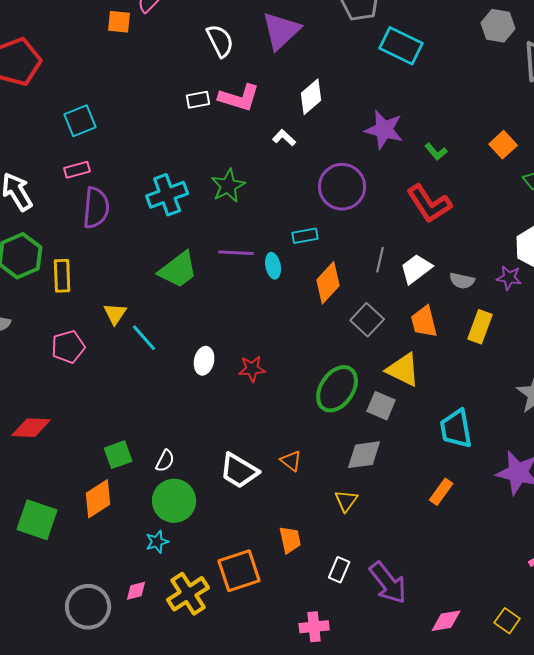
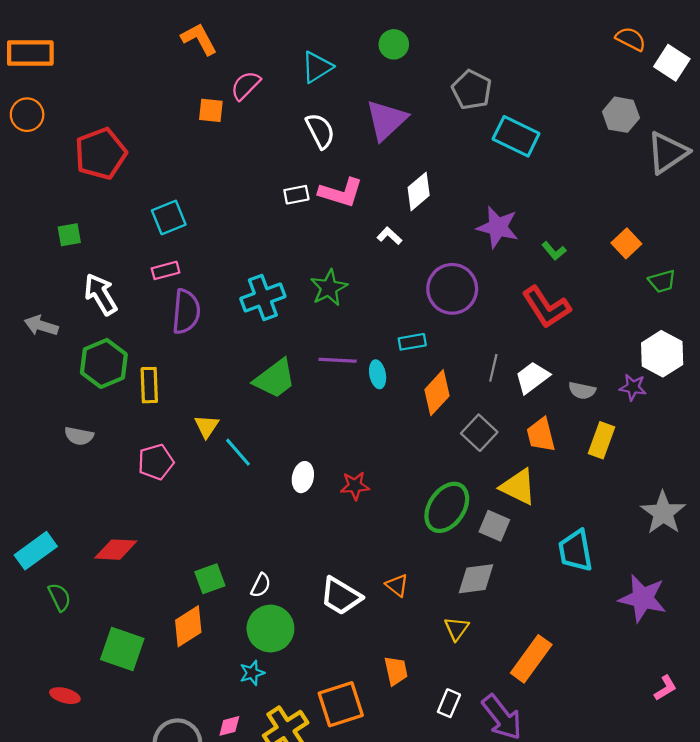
orange rectangle: (441, 492) -> (531, 659), moved, size x1.6

